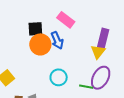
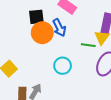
green line: (86, 87) -> (88, 45), moved

